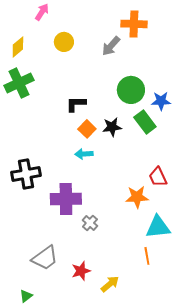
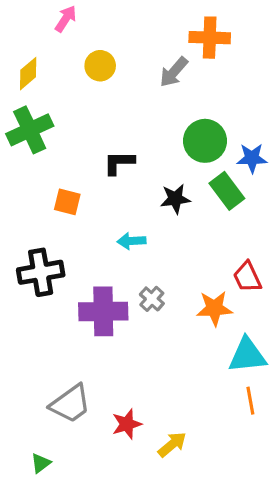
orange square: (87, 129) -> (67, 202), moved, turned -30
gray cross: (90, 223) -> (152, 299), moved
orange line: (147, 256) -> (250, 401), moved

